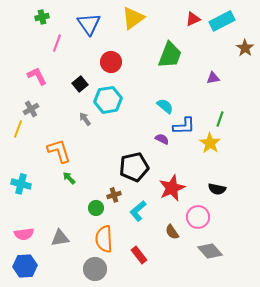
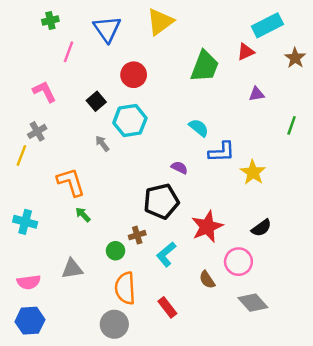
red triangle: (193, 19) -> (246, 52), moved
green line: (220, 119) -> (292, 125), moved
purple semicircle: (162, 139) -> (179, 168), moved
black semicircle: (217, 189) -> (261, 228), turned -48
gray triangle: (60, 238) -> (72, 269), moved

